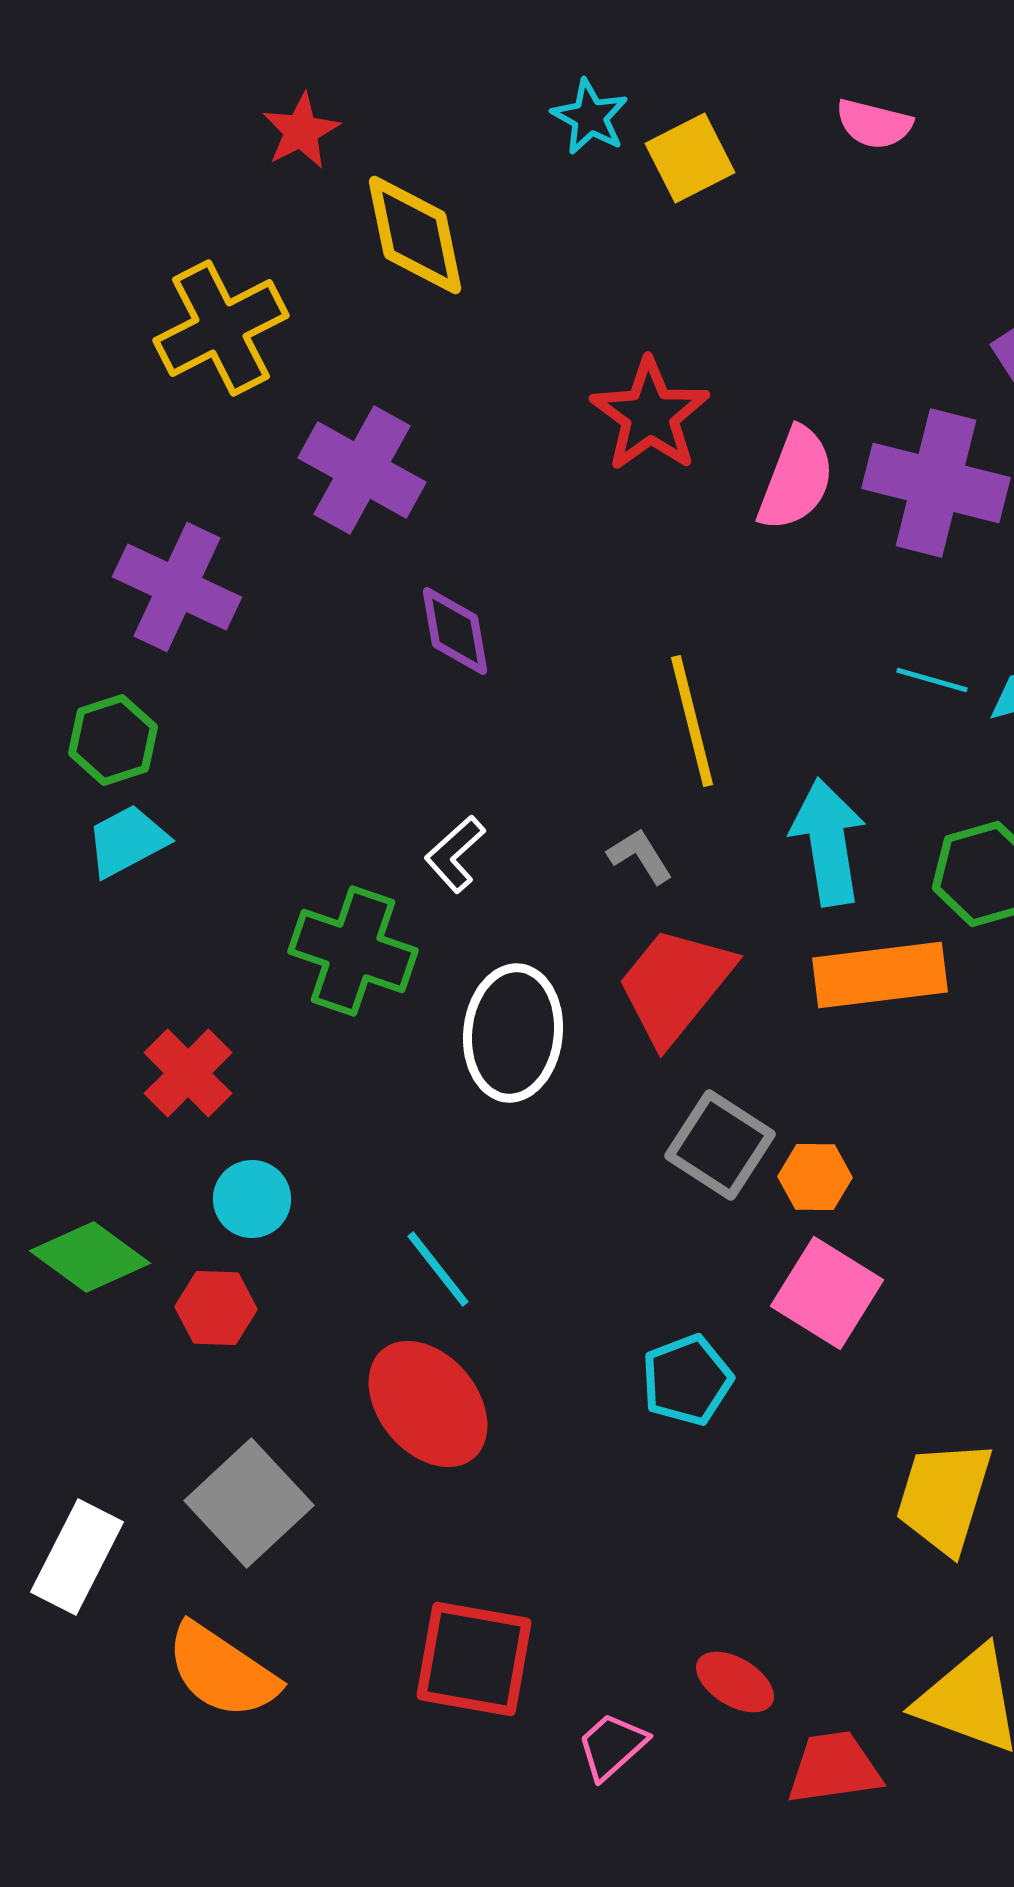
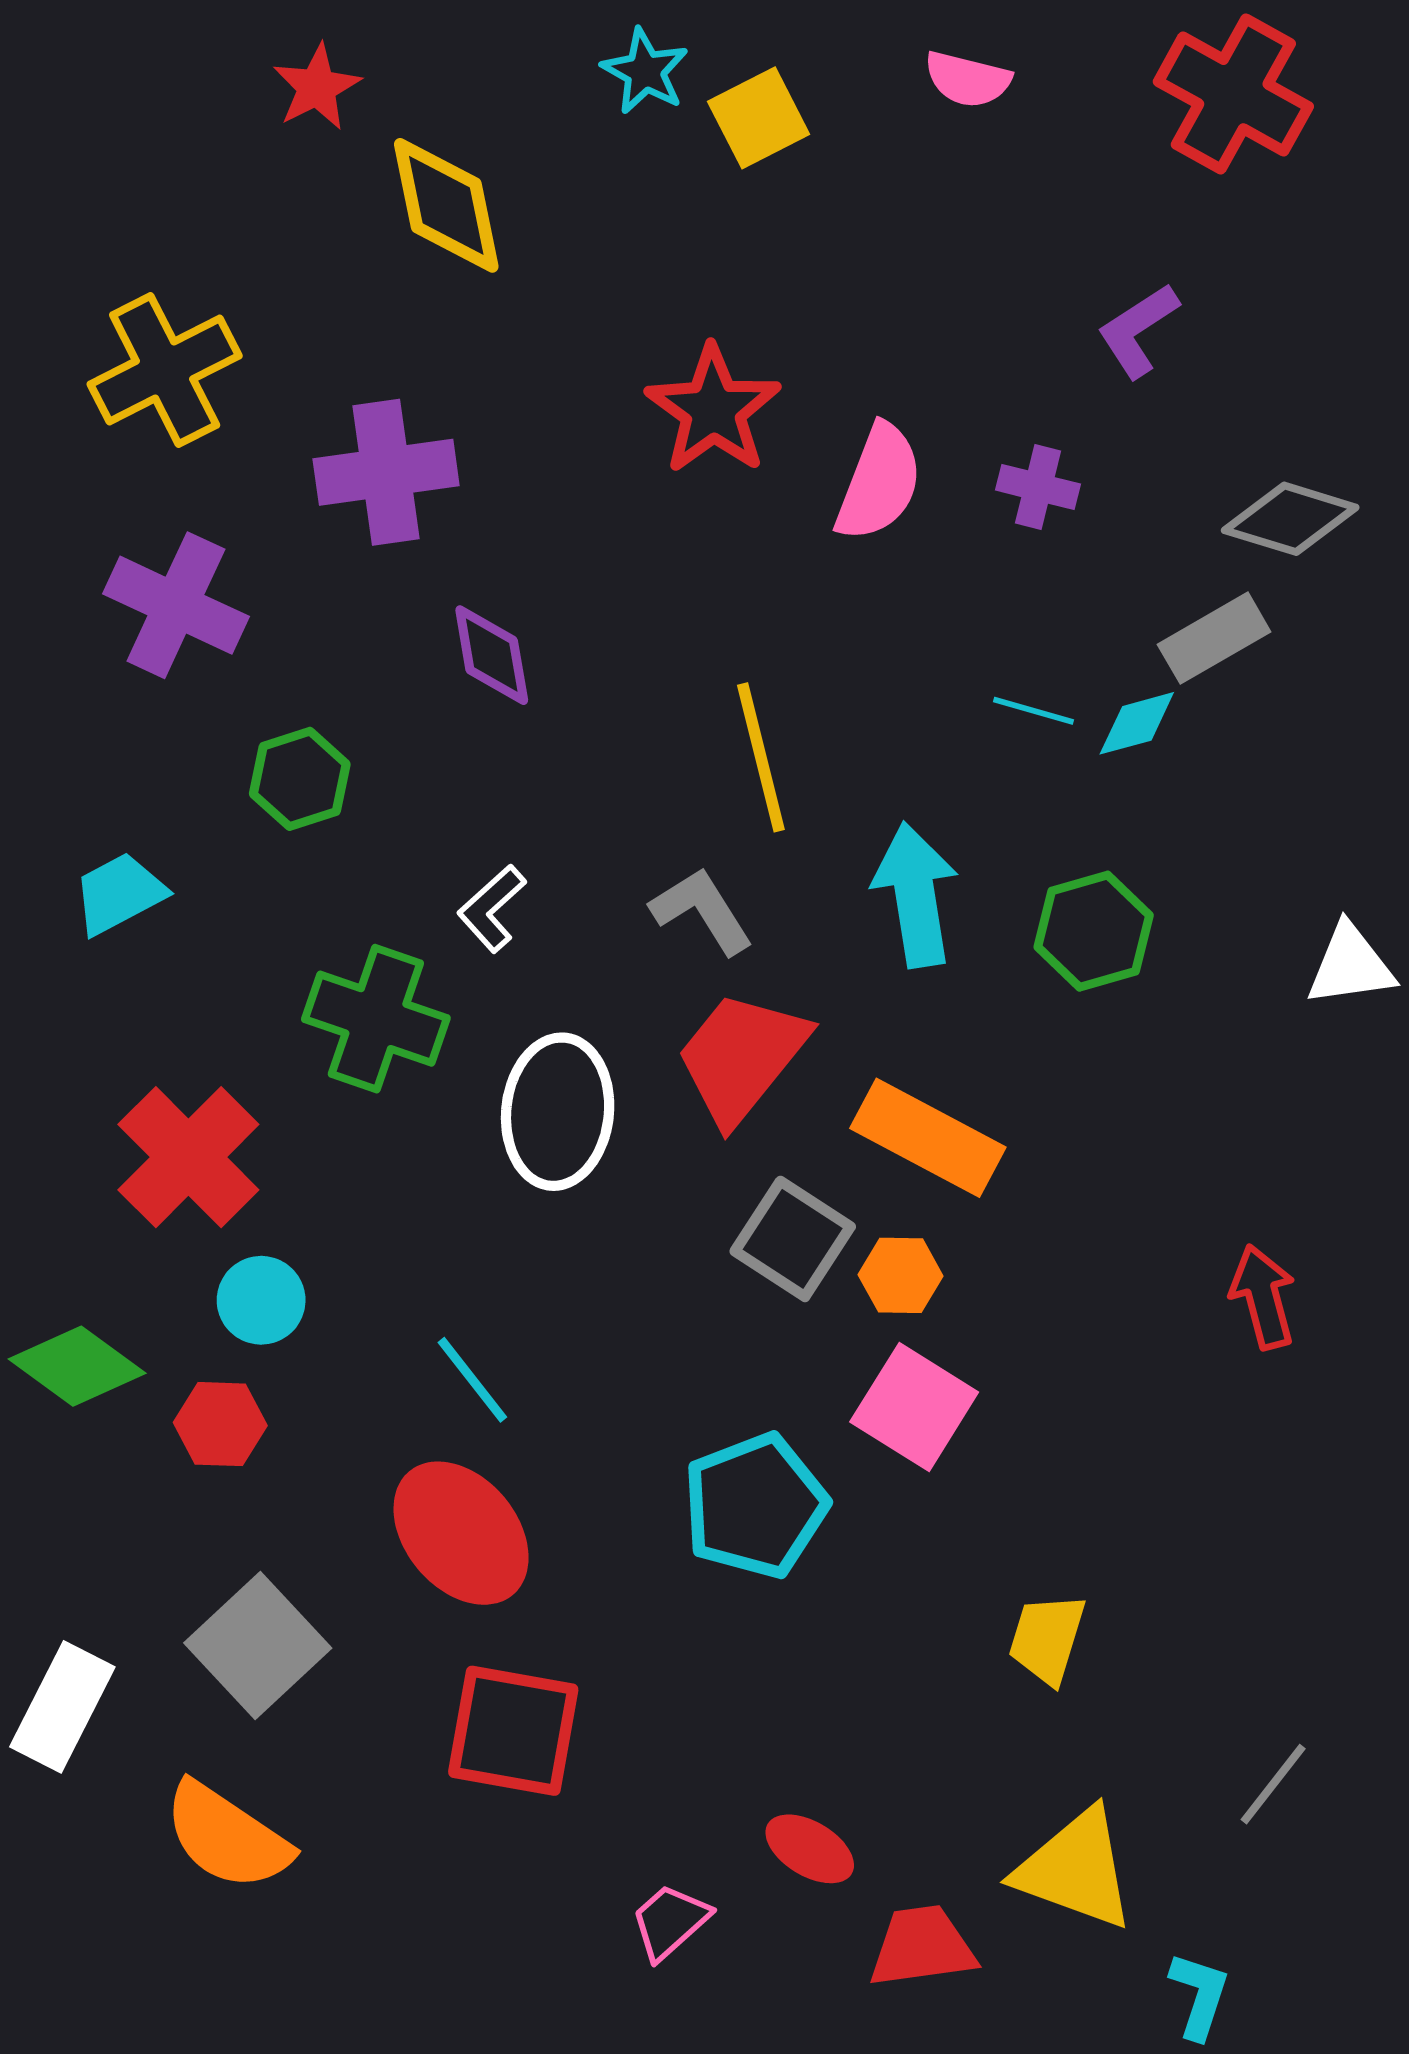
yellow cross: (221, 328) -> (165, 370), moved
purple cross: (362, 470) -> (386, 472), turned -37
purple cross: (936, 483) -> (1038, 487), size x0.5
green hexagon: (113, 740) -> (300, 779), moved
gray L-shape: (640, 856) -> (702, 911), size x1.4
orange rectangle: (880, 975) -> (928, 1138), moved, turned 35
red cross: (188, 1073) -> (188, 1157), size x1.4
cyan pentagon: (687, 1380) -> (755, 1506), size x1.4
yellow trapezoid: (944, 1497) -> (1047, 1639), size x0.7
red square: (474, 1659) -> (513, 1731), moved

